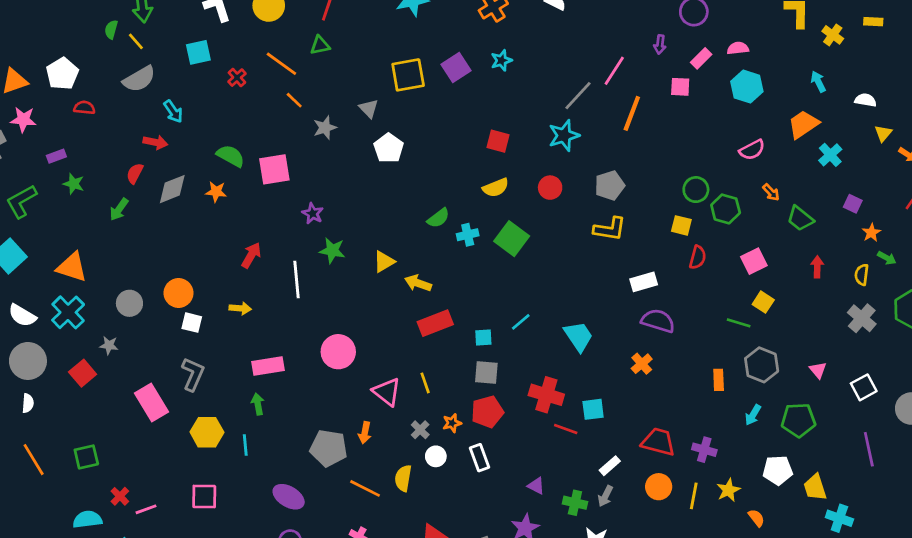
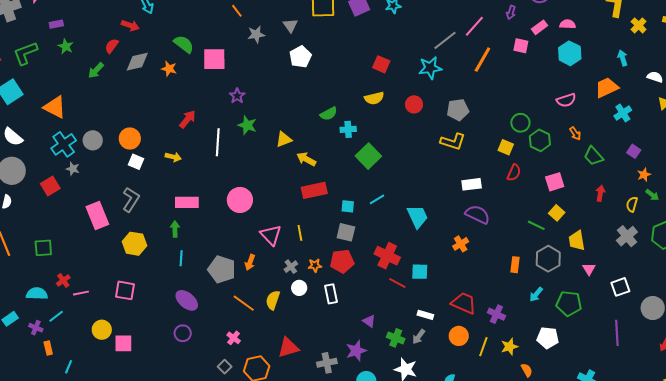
green square: (512, 239) -> (368, 156), moved
cyan cross: (68, 312) -> (64, 144), moved
cyan line: (245, 445) -> (181, 258), moved
white rectangle: (610, 466) -> (425, 315), turned 49
yellow trapezoid: (815, 487) -> (577, 241), moved

